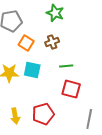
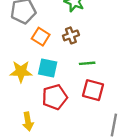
red pentagon: (43, 114) -> (55, 97), moved

